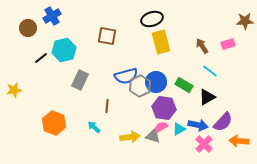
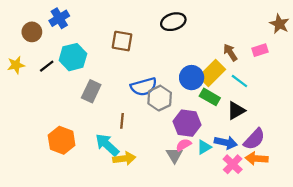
brown star: (245, 21) -> (279, 24), turned 30
yellow rectangle: (161, 42) -> (212, 73), moved, turned 60
blue circle: (156, 82) -> (192, 78), moved
yellow star: (14, 90) -> (16, 65), moved
cyan arrow: (94, 127) -> (107, 145), size x1.6
gray triangle: (153, 136) -> (174, 155), turned 42
yellow arrow: (130, 137) -> (124, 159), moved
orange arrow: (239, 141) -> (257, 159), moved

